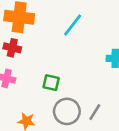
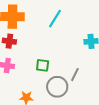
gray line: (95, 112) -> (75, 75), moved

